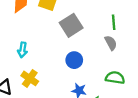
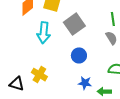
cyan arrow: (23, 50) -> (44, 33), moved, size x1.5

